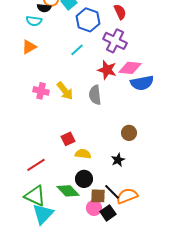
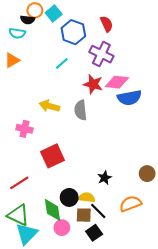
pink cross: (41, 91) -> (24, 129), moved
yellow arrow: (65, 91) -> (49, 106), turned 144
brown circle: (129, 133) -> (147, 174), moved
red square: (68, 139) -> (53, 156), size x1.6
yellow semicircle: (83, 154) -> (87, 197), moved
green diamond: (68, 191) -> (53, 210), turned 35
orange semicircle: (127, 196) -> (130, 204), moved
pink circle: (94, 208) -> (62, 228), moved

